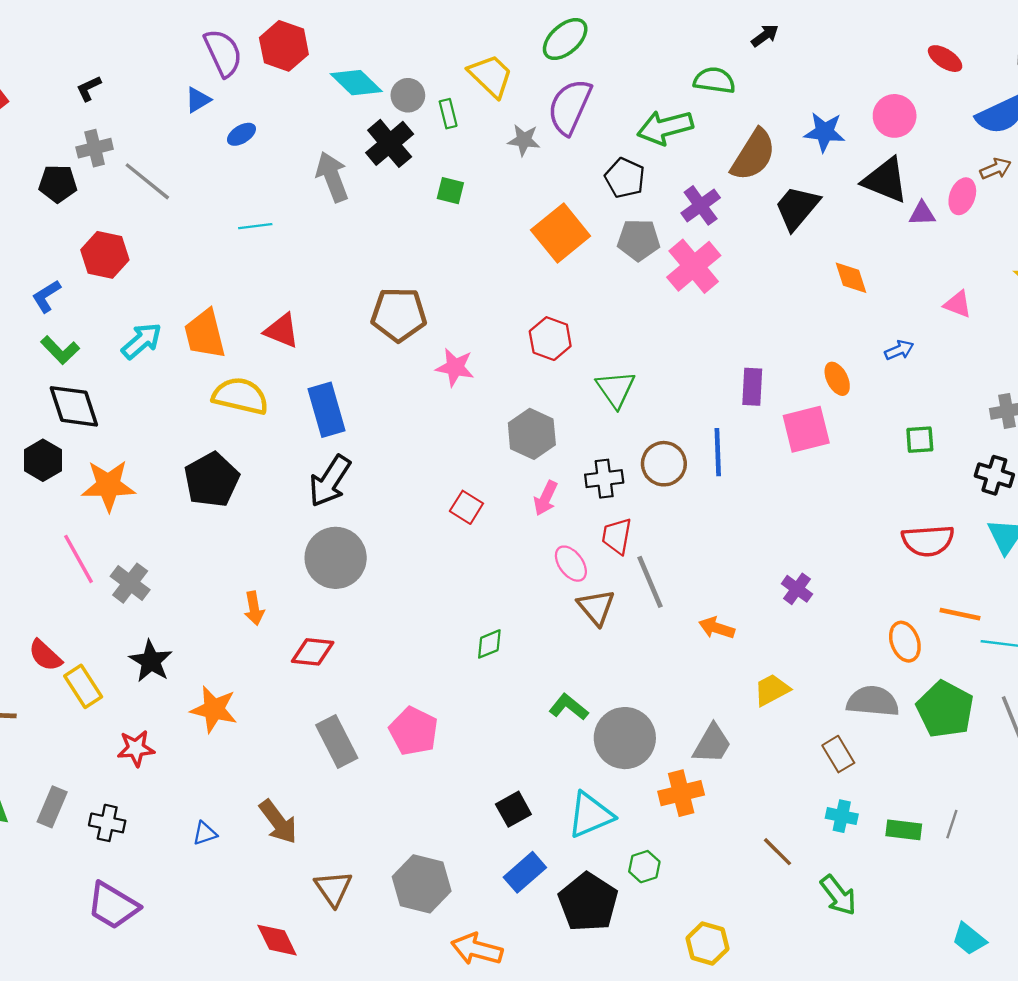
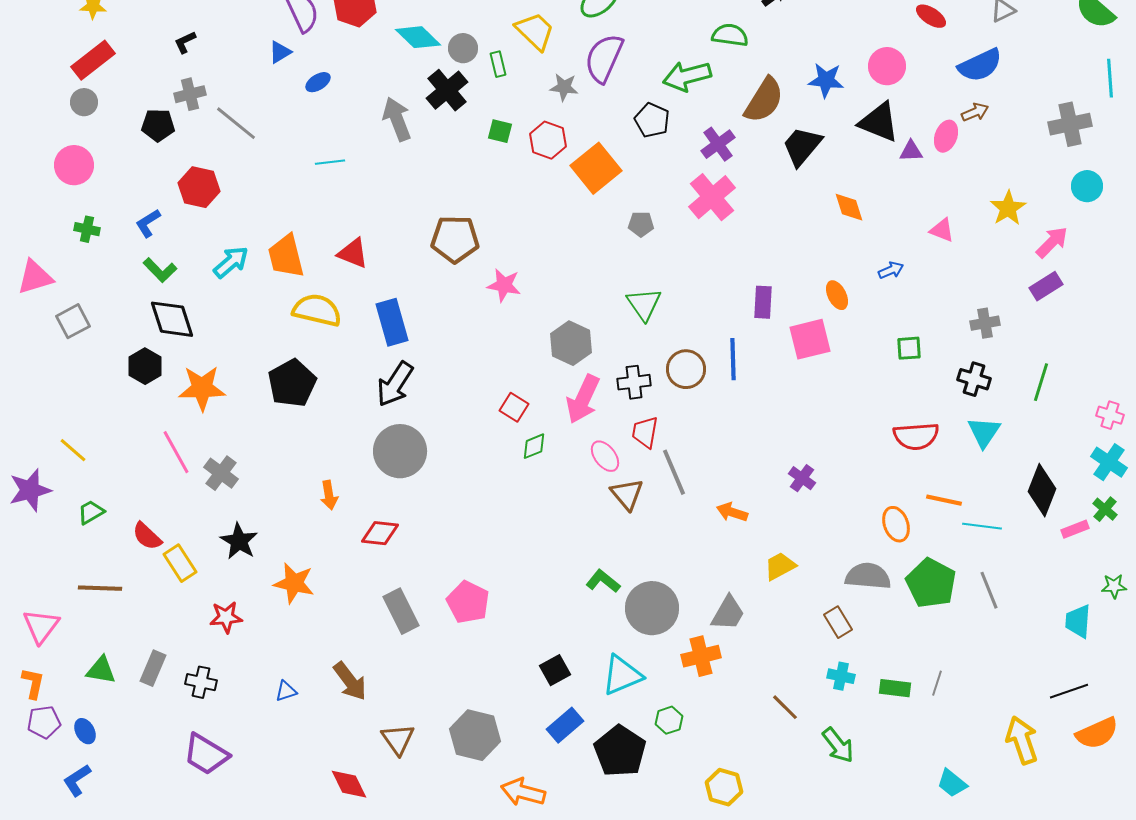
gray pentagon: (639, 240) -> (641, 224), moved, size x0.7
red hexagon: (550, 339) -> (548, 140), moved
pink arrow: (546, 498) -> (583, 399), size x1.6
green diamond: (489, 644) -> (534, 446), moved

